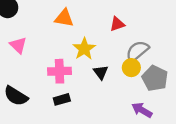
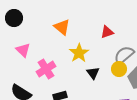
orange triangle: (64, 18) -> (62, 27), turned 30
pink cross: (59, 71) -> (46, 69), moved, turned -30

